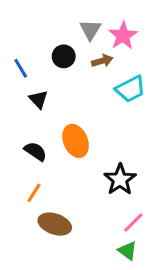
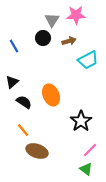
gray triangle: (90, 30) -> (52, 20), moved
pink star: (123, 36) -> (76, 15), moved, turned 30
black triangle: (38, 99) -> (12, 82), moved, turned 32
orange line: (34, 193) -> (23, 130), turned -72

